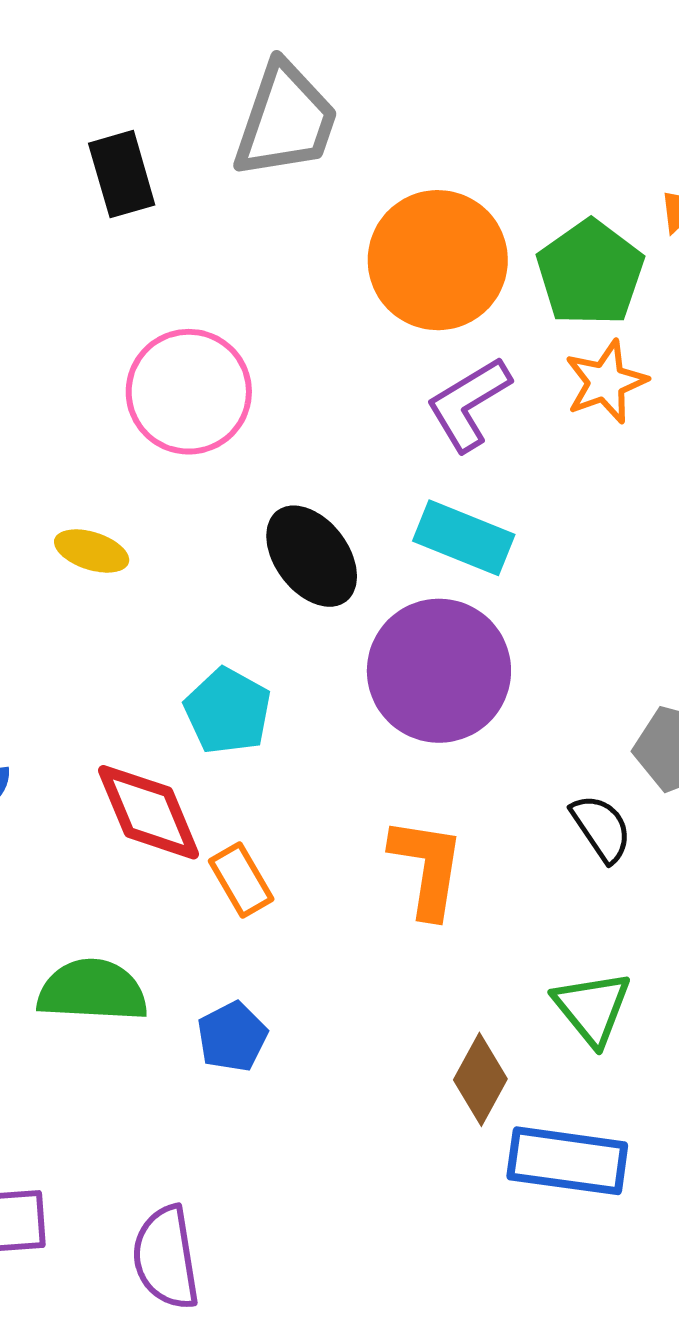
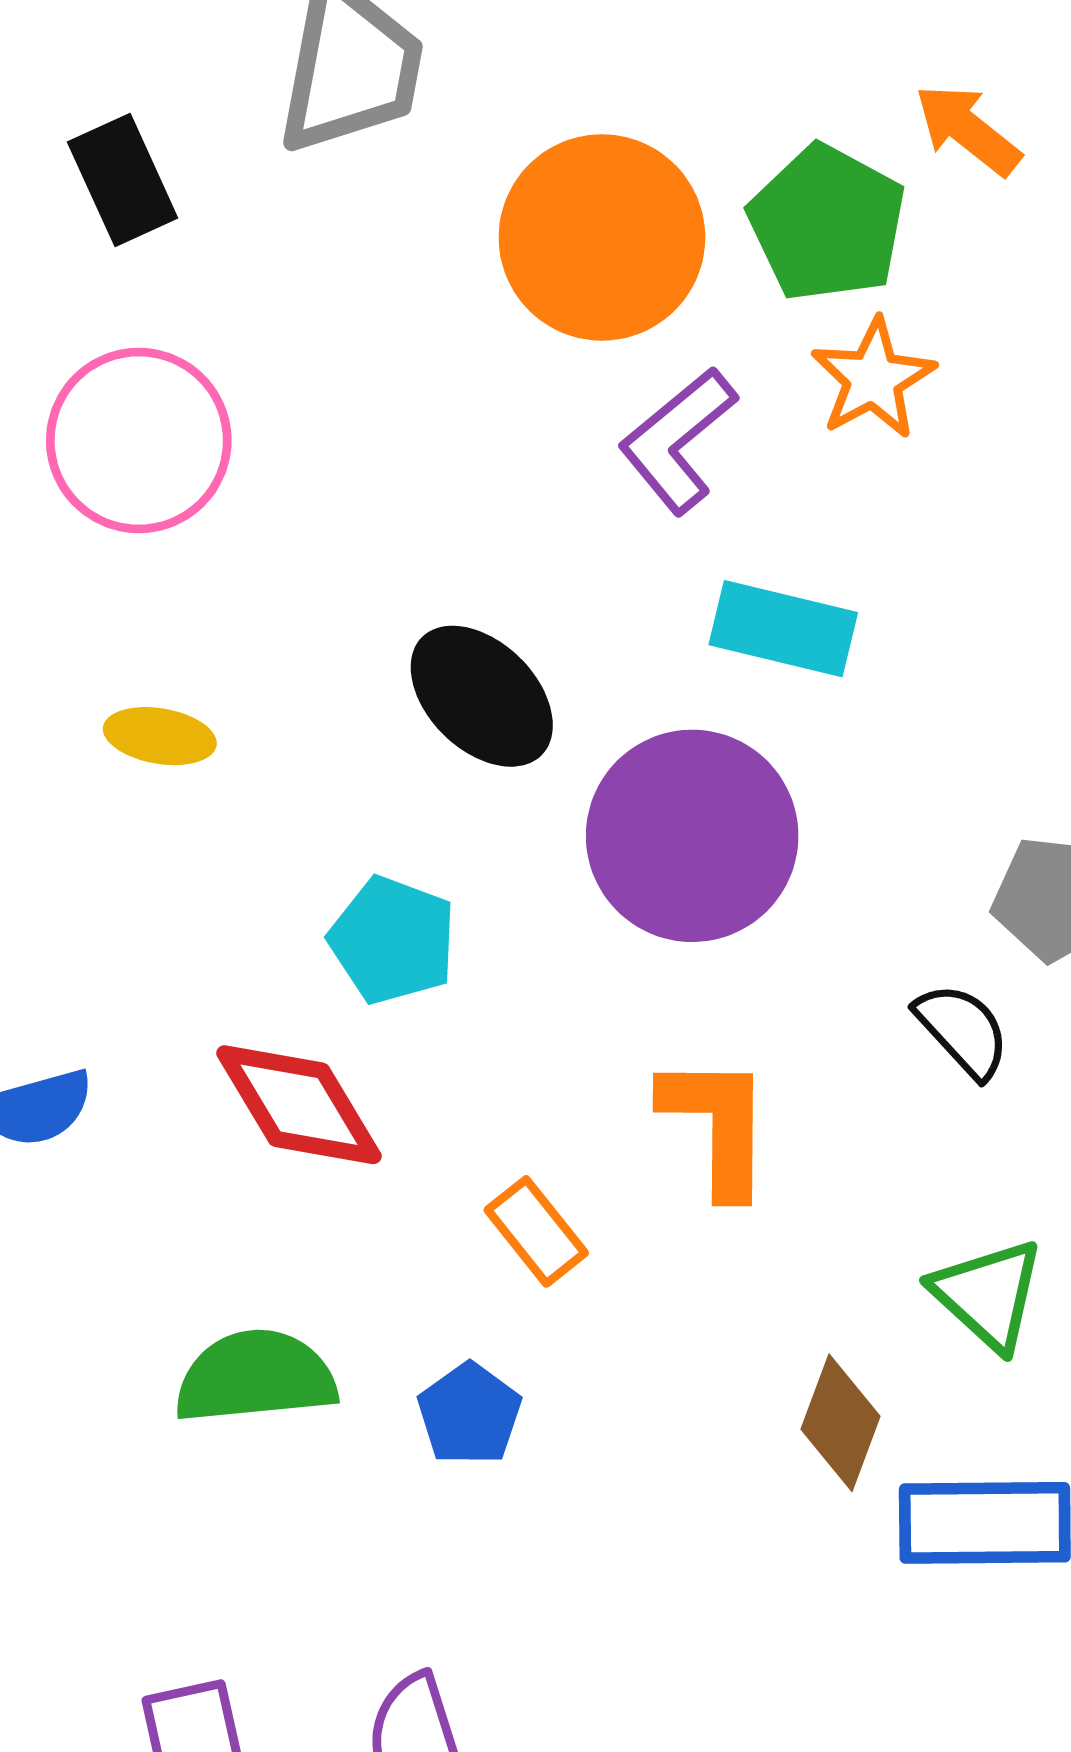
pink circle: (189, 392) -> (139, 440), moved
cyan rectangle: (464, 538) -> (783, 629), moved
orange rectangle: (241, 880) -> (536, 1231), moved

